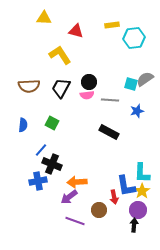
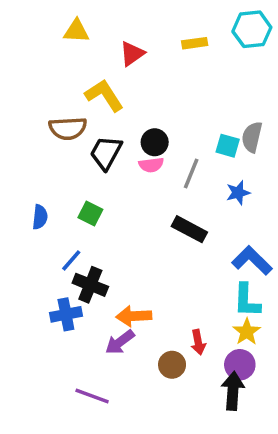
red triangle: (76, 31) -> (132, 54), turned -49
cyan hexagon: (134, 38) -> (252, 29), moved
gray semicircle: (145, 79) -> (252, 137), turned -42
brown semicircle: (29, 86) -> (68, 128), moved
gray line: (110, 100) -> (191, 174), turned -72
blue L-shape: (126, 186) -> (252, 260), moved, turned 145
purple line: (75, 221) -> (92, 396), moved
black arrow: (134, 225) -> (233, 391), size x1.5

